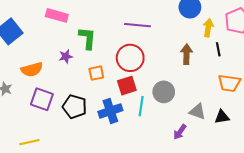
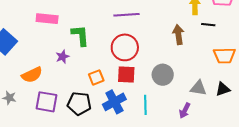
black line: (218, 49) -> (208, 25), turned -64
orange square: (96, 73) -> (96, 77), moved
red square: (127, 86) -> (126, 75), turned 30
cyan line: (141, 106) -> (145, 105), moved

